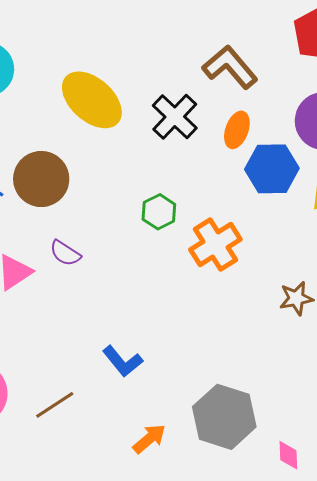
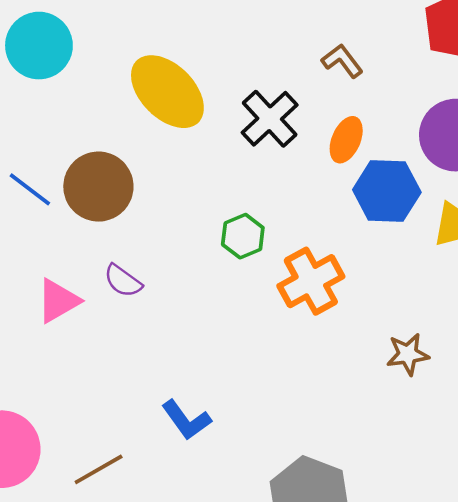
brown L-shape: (230, 67) -> (342, 61), size x0.6

